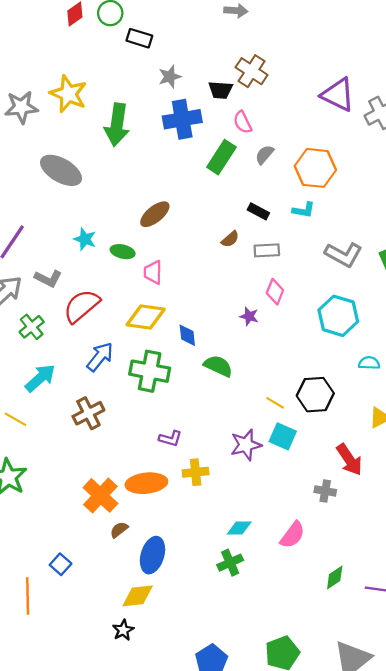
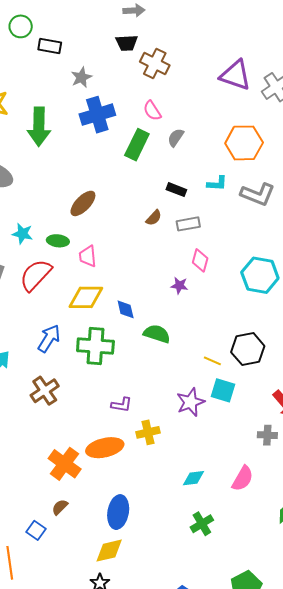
black trapezoid: (221, 90) -> (127, 43), moved
orange hexagon: (315, 168) -> (244, 143), moved
gray L-shape: (344, 255) -> (258, 194), moved
red semicircle: (81, 306) -> (36, 275), moved
brown semicircle: (119, 530) -> (60, 507), moved
green cross: (230, 563) -> (202, 524), moved

